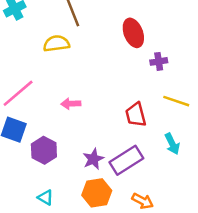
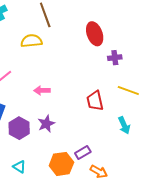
purple star: (93, 159) -> (46, 124), moved
purple rectangle: (126, 160) -> (83, 153), moved, size x0.6

